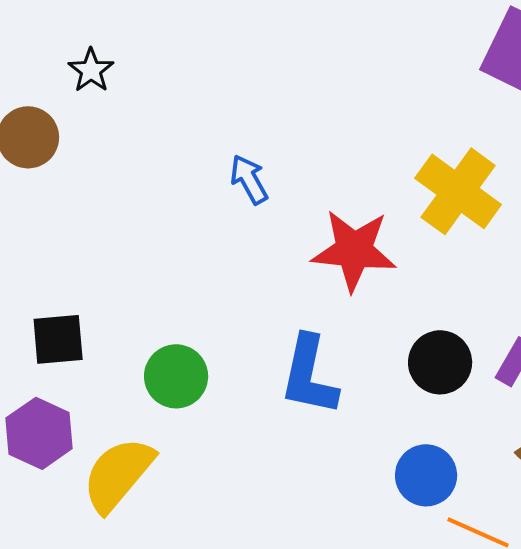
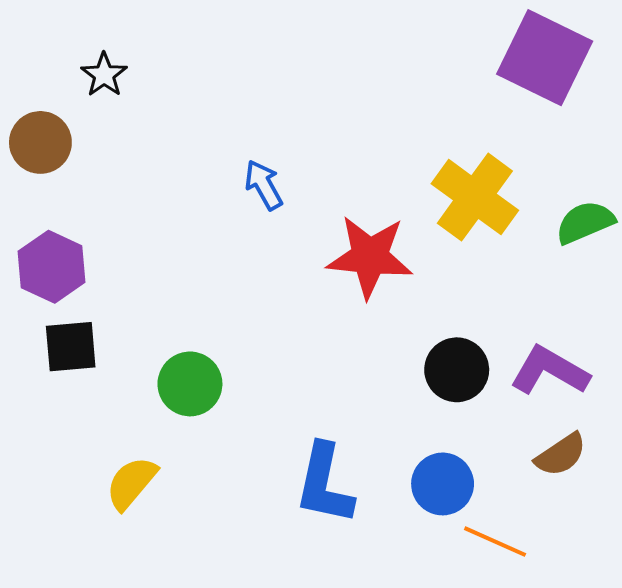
blue L-shape: (309, 375) -> (324, 484), moved
purple hexagon: (39, 433) -> (52, 267), moved
yellow semicircle: (118, 474) -> (131, 483), size x0.7

